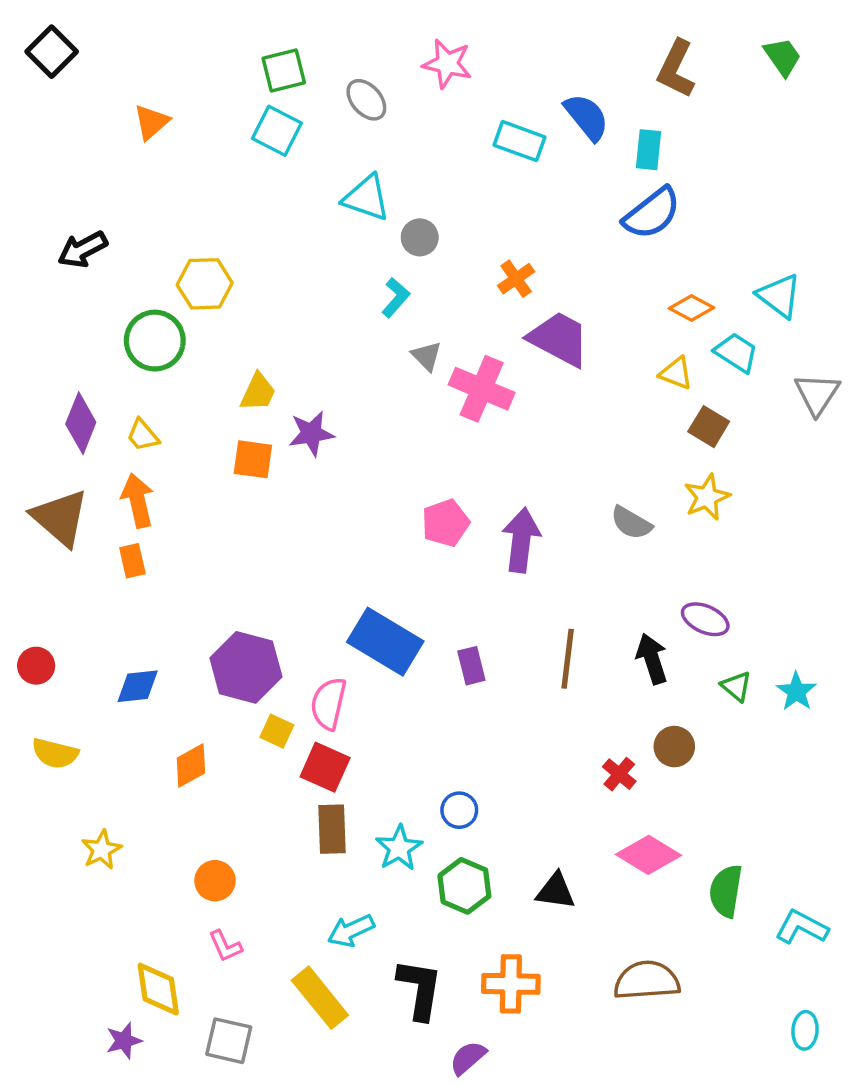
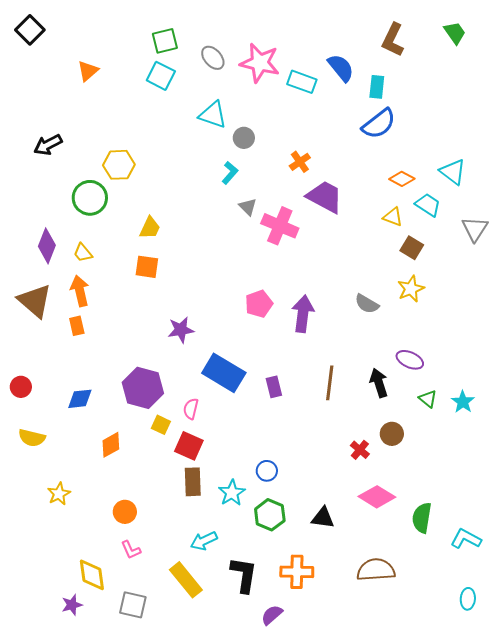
pink star: (447, 64) -> (260, 63), moved, size x1.4
purple star: (311, 433) -> (181, 330), moved
pink semicircle: (329, 704) -> (191, 409), size x0.7

